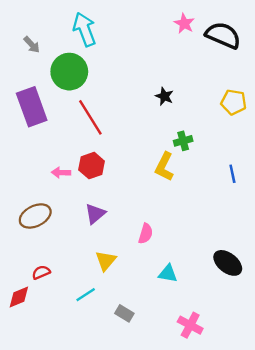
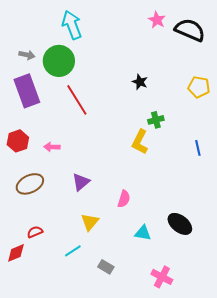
gray arrow: (32, 45) -> (27, 55), moved, turned -35
red hexagon: (92, 166) -> (18, 141), moved
black ellipse: (228, 263) -> (180, 224), moved

